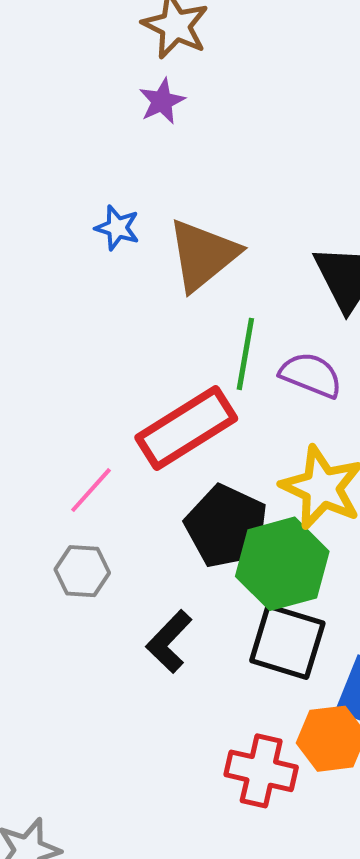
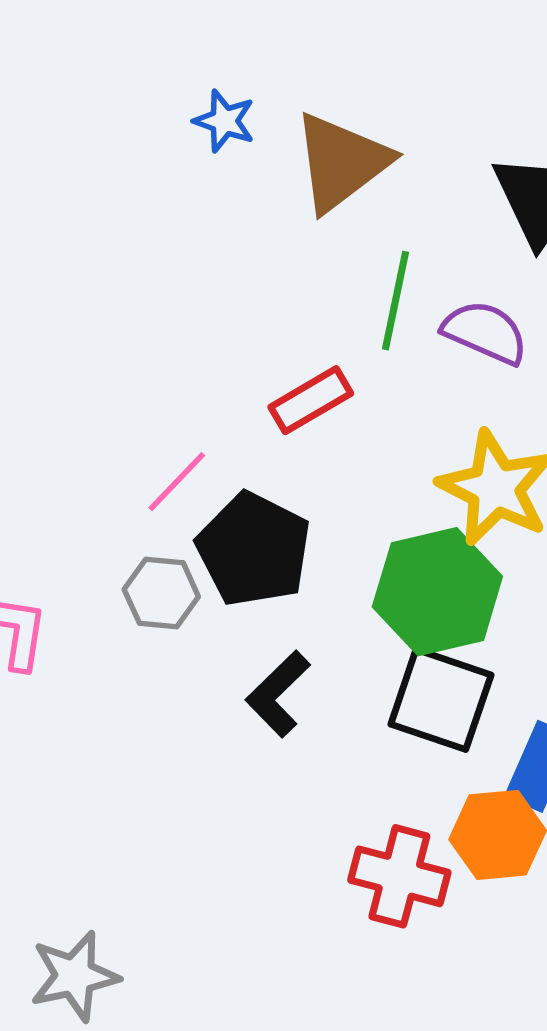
red rectangle: (186, 428) -> (311, 400), size x0.6
black pentagon: (226, 526) -> (254, 549), moved

